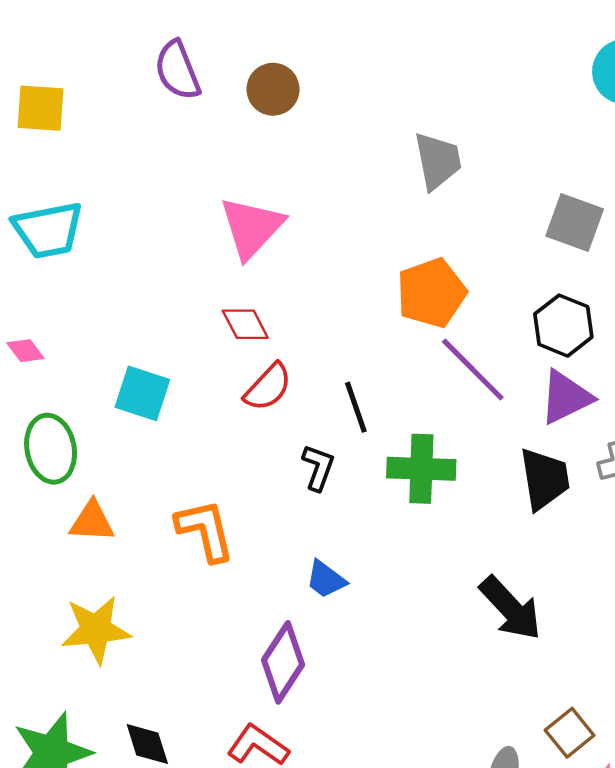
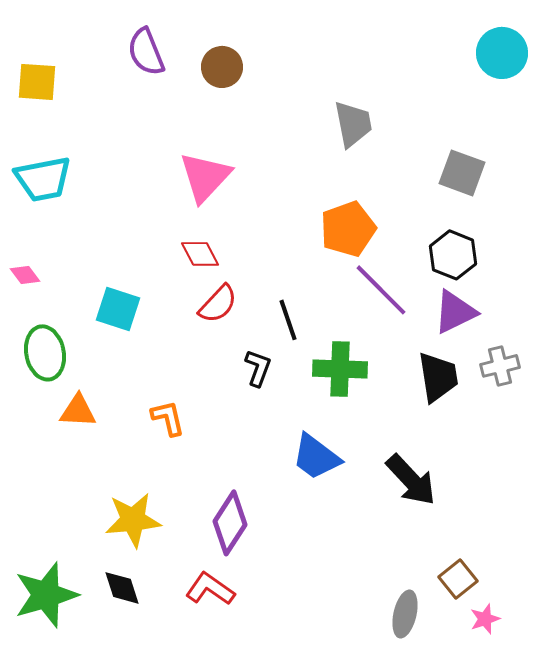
orange L-shape: (205, 530) -> (168, 418), size x0.7
blue trapezoid: (326, 579) -> (316, 457), moved, size x1.5
yellow star: (96, 630) -> (133, 520), moved

